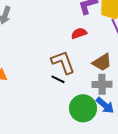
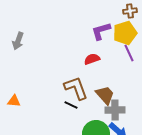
brown trapezoid: (102, 62) -> (105, 95), moved, turned -100

